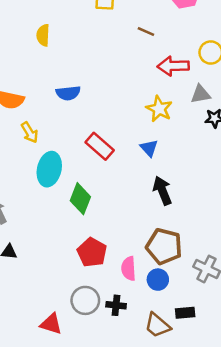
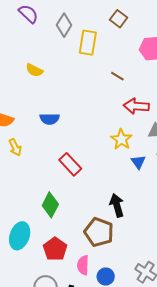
yellow semicircle: (43, 35) -> (34, 70), turned -72
blue triangle: (149, 148) -> (138, 162), moved
cyan ellipse: (49, 169) -> (20, 236), moved
brown pentagon: (164, 246) -> (99, 232), moved

